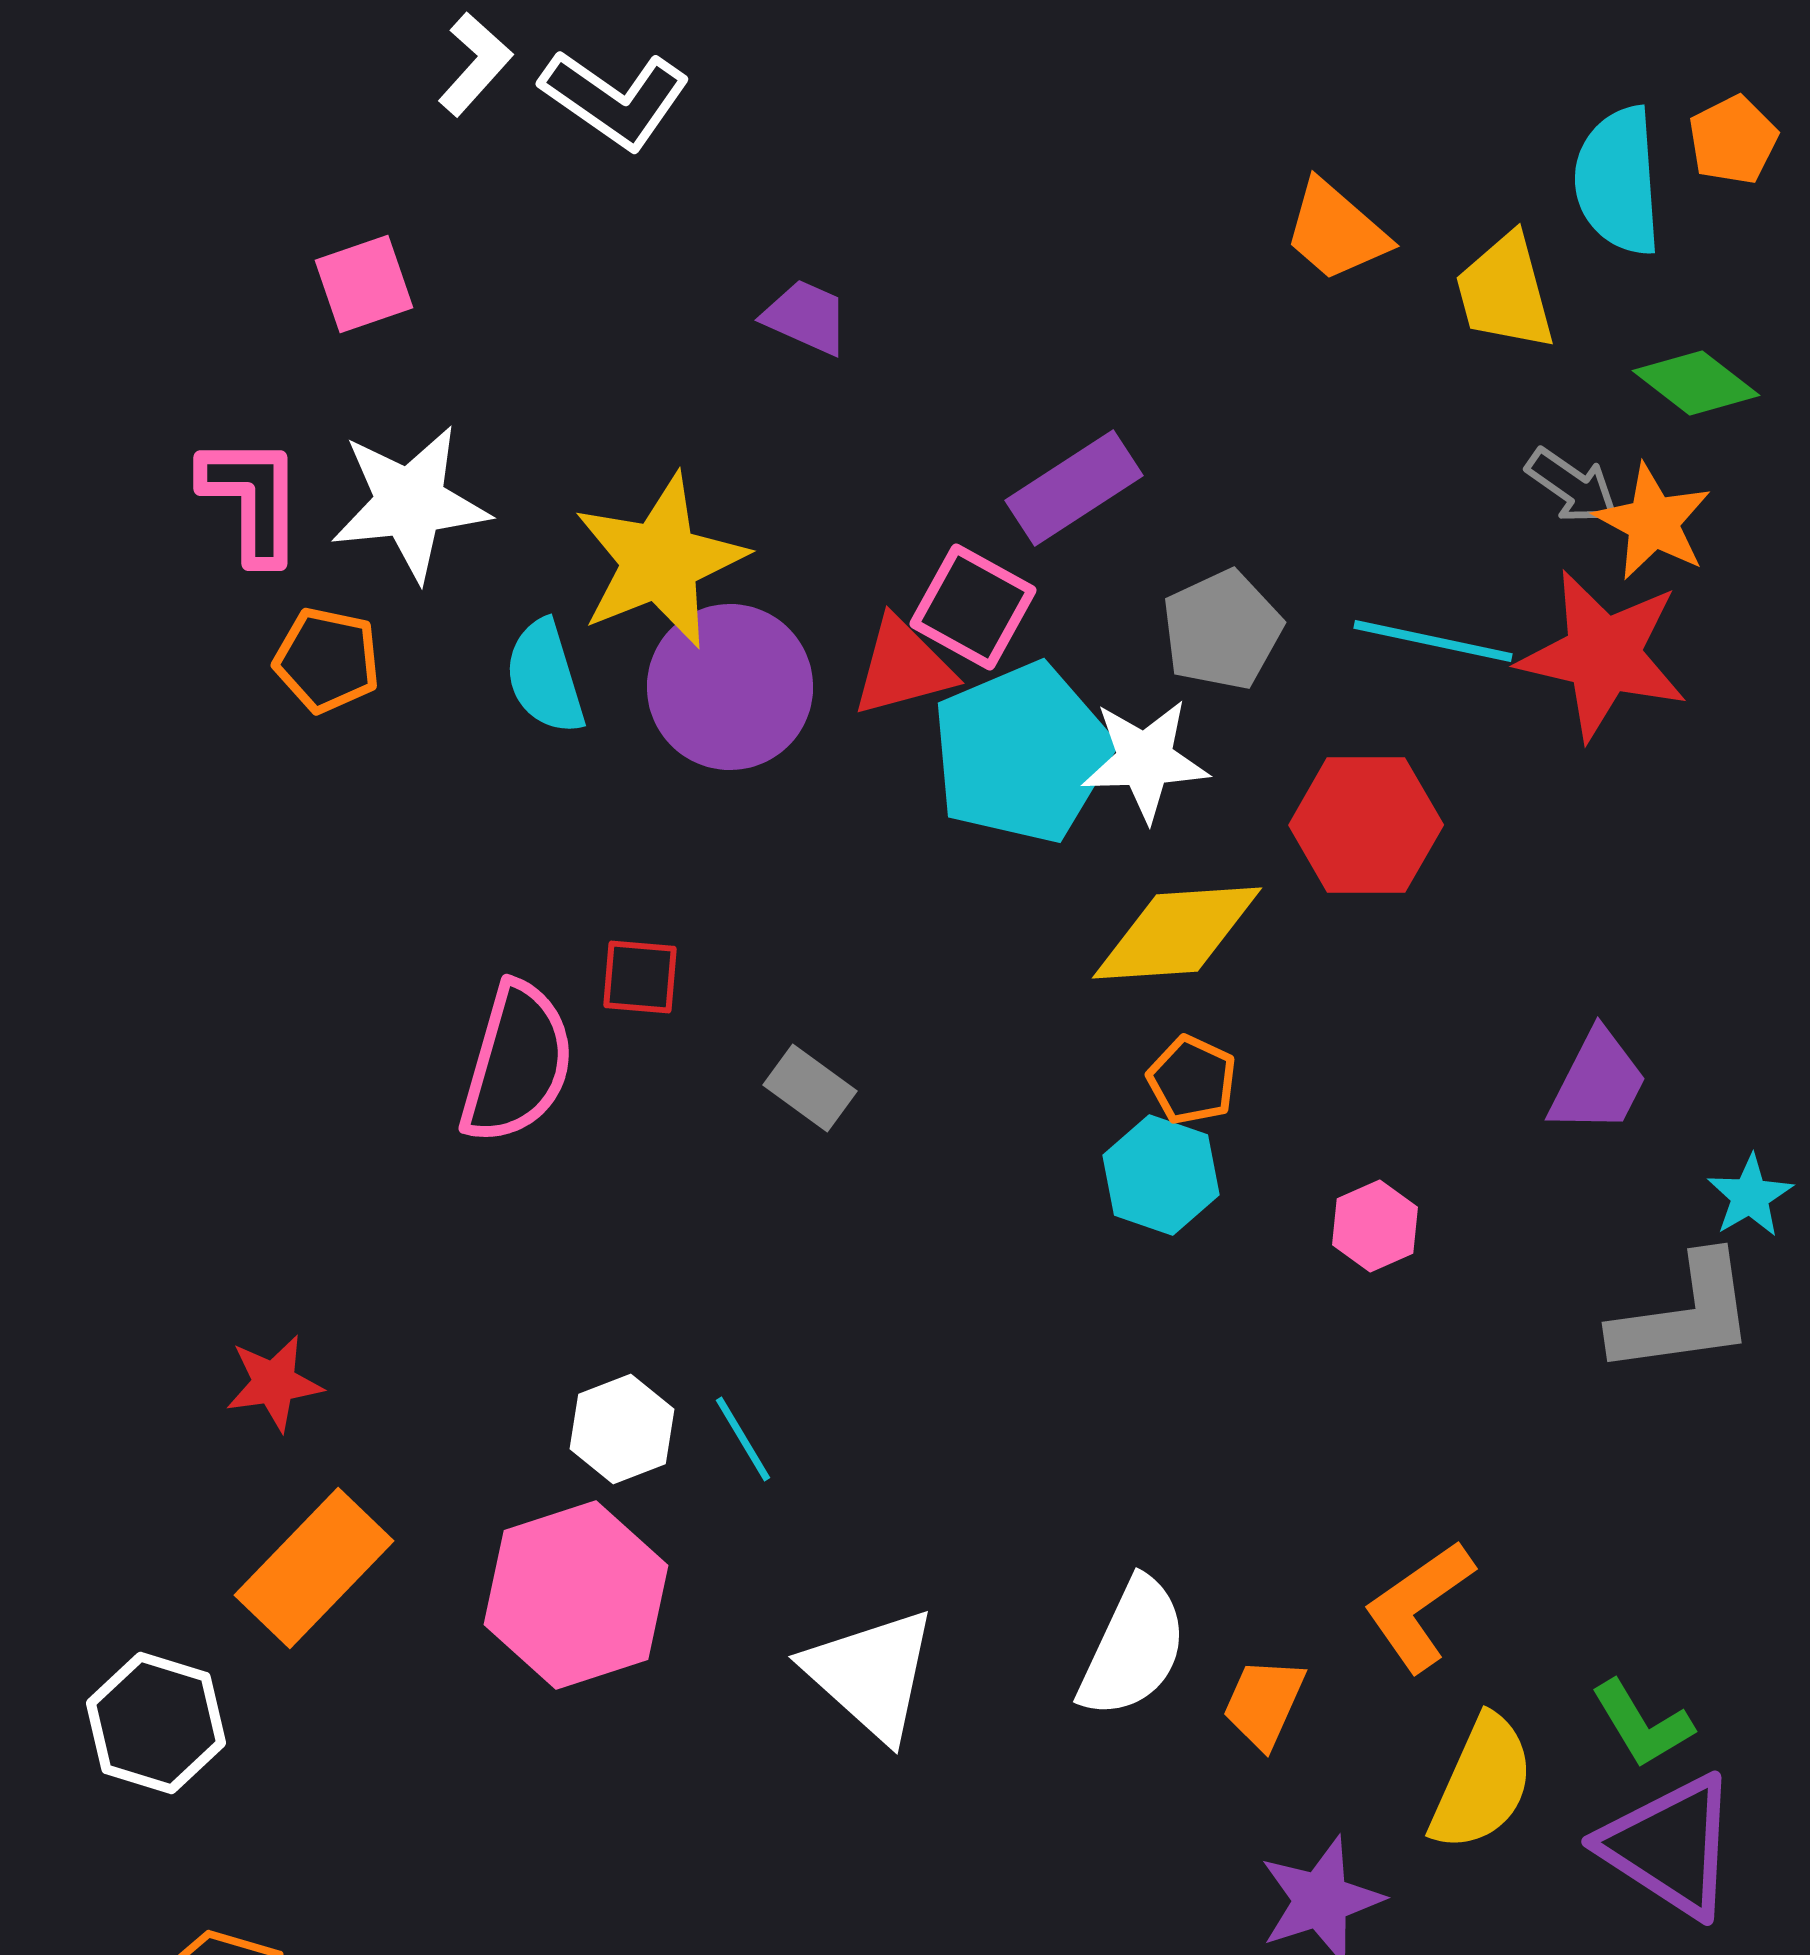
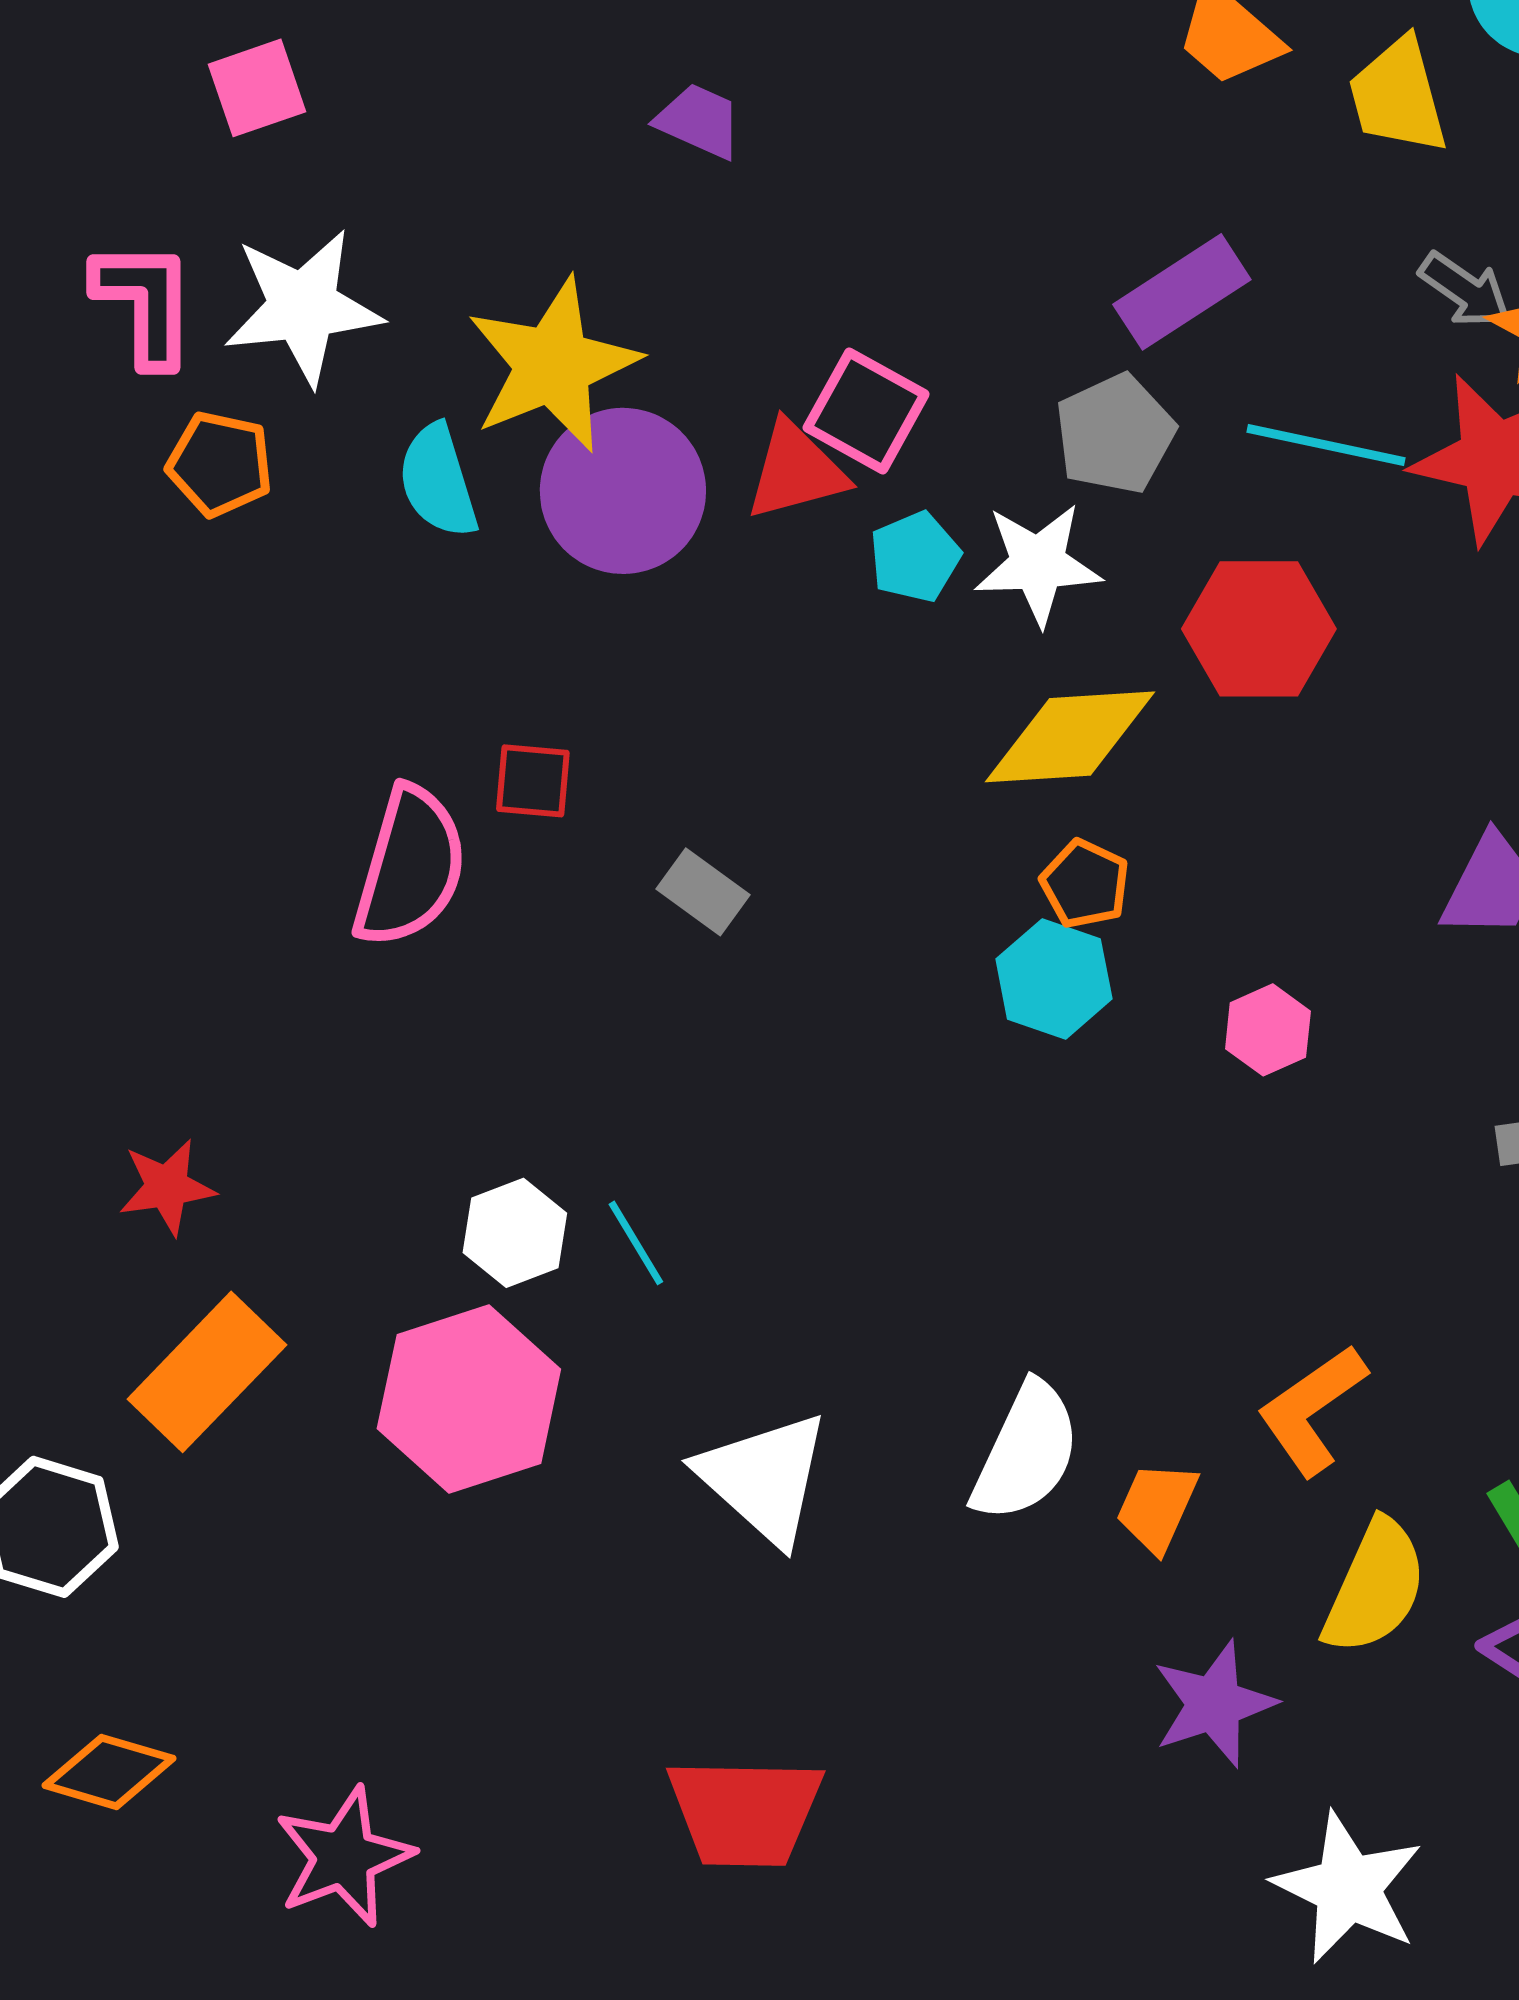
purple rectangle: (1074, 488) -> (1182, 292), moved
cyan pentagon: (1022, 753) -> (915, 557), size x0.5

